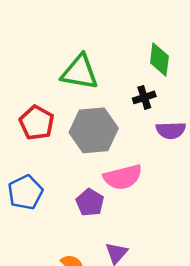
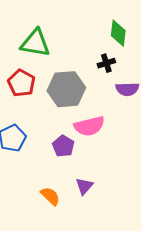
green triangle: (80, 72) -> (35, 43), moved

